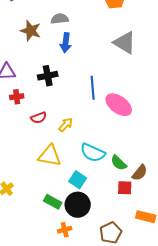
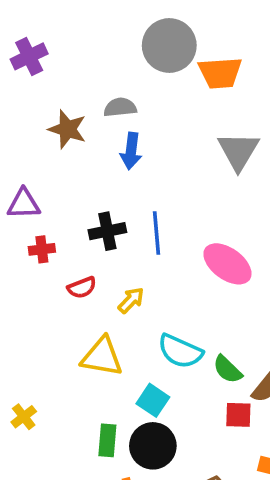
gray triangle: (125, 43) -> (238, 151), turned 30
black cross: (48, 76) -> (107, 231), moved
blue line: (93, 88) -> (157, 233), moved
green rectangle: (53, 202) -> (107, 440), turned 66

